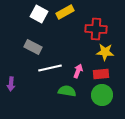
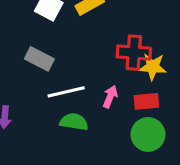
red cross: (96, 29) -> (134, 53), moved
green semicircle: (67, 91) -> (74, 122), moved

